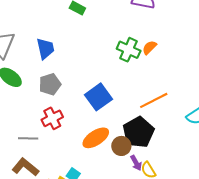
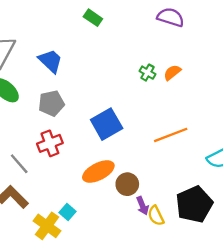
blue trapezoid: (45, 49) -> (50, 61), turned -40
green cross: (129, 50) -> (147, 73), size x0.6
black pentagon: (138, 132) -> (194, 204), moved
gray line: (28, 138) -> (19, 164), turned 42

